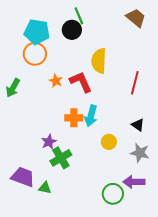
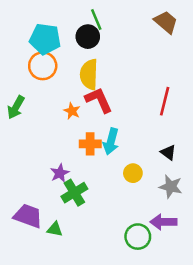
yellow semicircle: (99, 61) -> (89, 74), moved
orange star: (56, 81) -> (72, 111), moved

